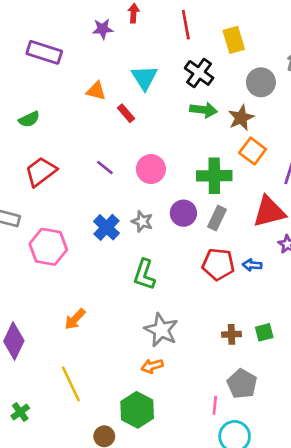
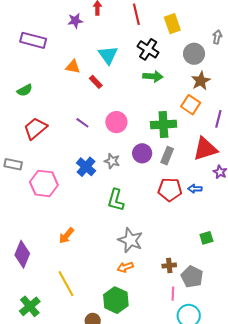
brown star: (241, 118) -> (201, 81), moved
brown cross: (231, 334) -> (169, 266), moved
green cross: (20, 412) -> (30, 306), size x1.5

